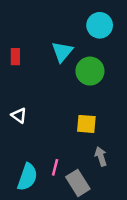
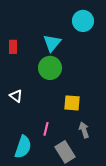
green circle: (90, 71) -> (50, 68), moved
pink line: (55, 167) -> (46, 129), moved

